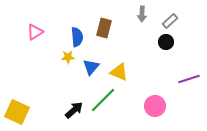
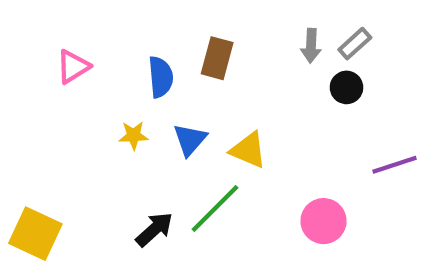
gray arrow: (142, 14) -> (311, 46), moved
yellow star: (68, 57) -> (134, 135), moved

